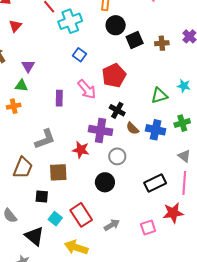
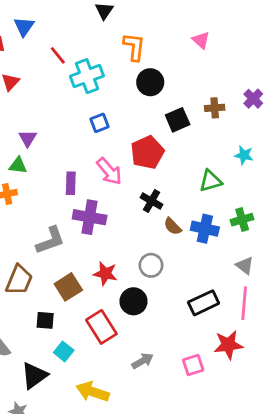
black square: (135, 40) -> (178, 120), moved
blue square: (79, 55) -> (99, 123), turned 32
cyan star: (184, 86) -> (244, 155), moved
purple cross: (100, 130) -> (90, 217), moved
red star: (81, 150) -> (105, 274), moved
brown square: (58, 172) -> (68, 287), turned -30
red rectangle: (81, 215) -> (101, 327), moved
black triangle: (34, 236) -> (34, 376), turned 45

